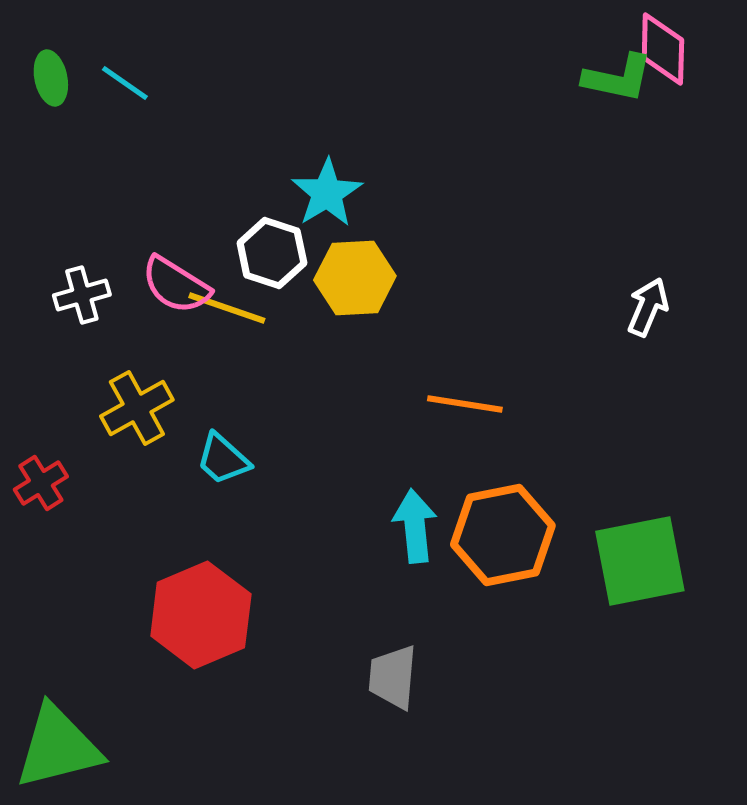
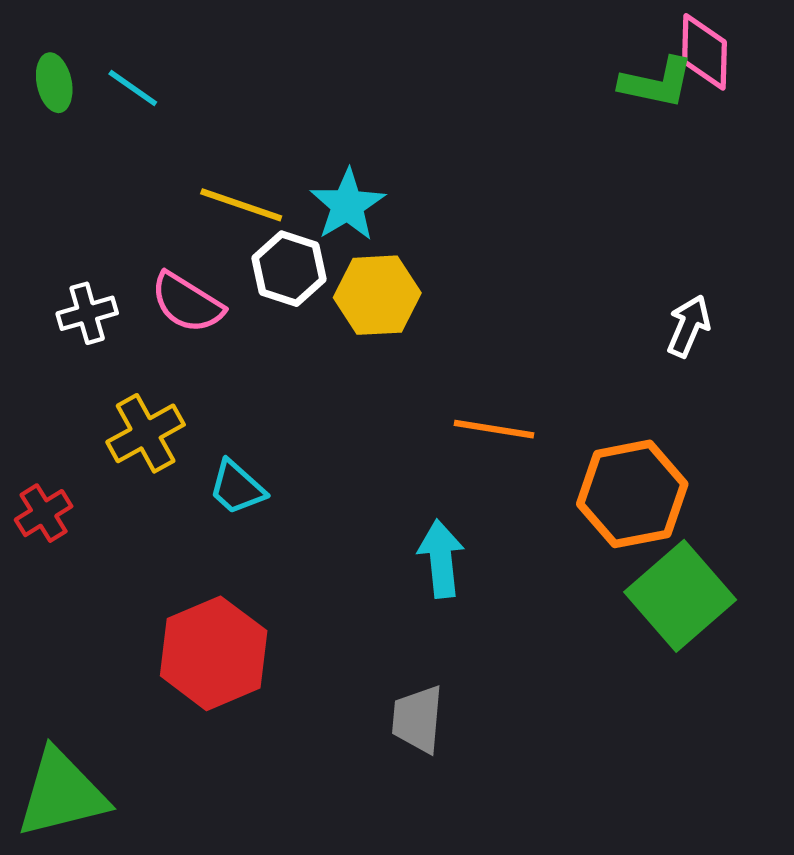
yellow line: (227, 308) -> (241, 205), moved
orange hexagon: (503, 535) -> (632, 494), moved
green square: (640, 561) -> (680, 596), turned -30

